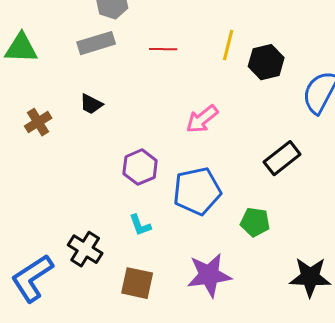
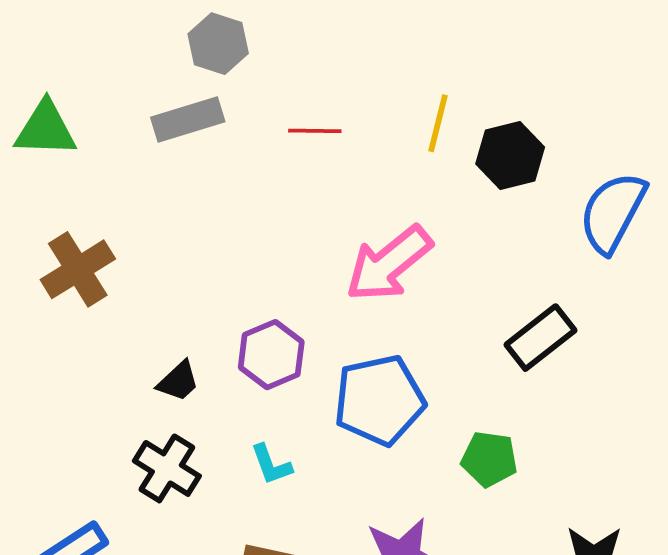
black trapezoid: (91, 104) -> (178, 381), moved, turned -70
pink arrow: (202, 119) -> (389, 264), size x1.4
brown cross: (38, 122) -> (78, 269), size x1.4
black cross: (85, 249) -> (167, 468), moved

